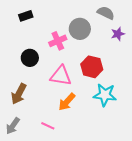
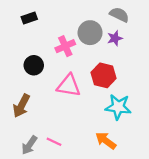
purple star: (118, 34) -> (115, 38), moved
orange arrow: (67, 102) -> (106, 141), moved, turned 84
gray arrow: (13, 126) -> (29, 145), moved

